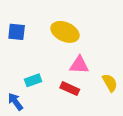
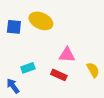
yellow ellipse: (65, 32) -> (41, 21), moved

